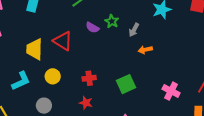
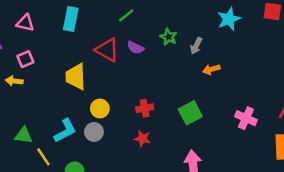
purple semicircle: (92, 28) -> (135, 48), moved
red triangle: (63, 41) -> (107, 50), moved
cyan L-shape: (21, 81) -> (65, 131), moved
gray circle: (44, 106) -> (94, 132), moved

